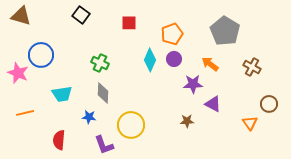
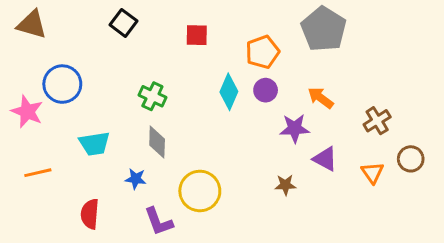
gray pentagon: (225, 31) -> (324, 29), moved
brown cross: (252, 67) -> (377, 121), moved, turned 30
orange triangle: (250, 123) -> (373, 173), moved

